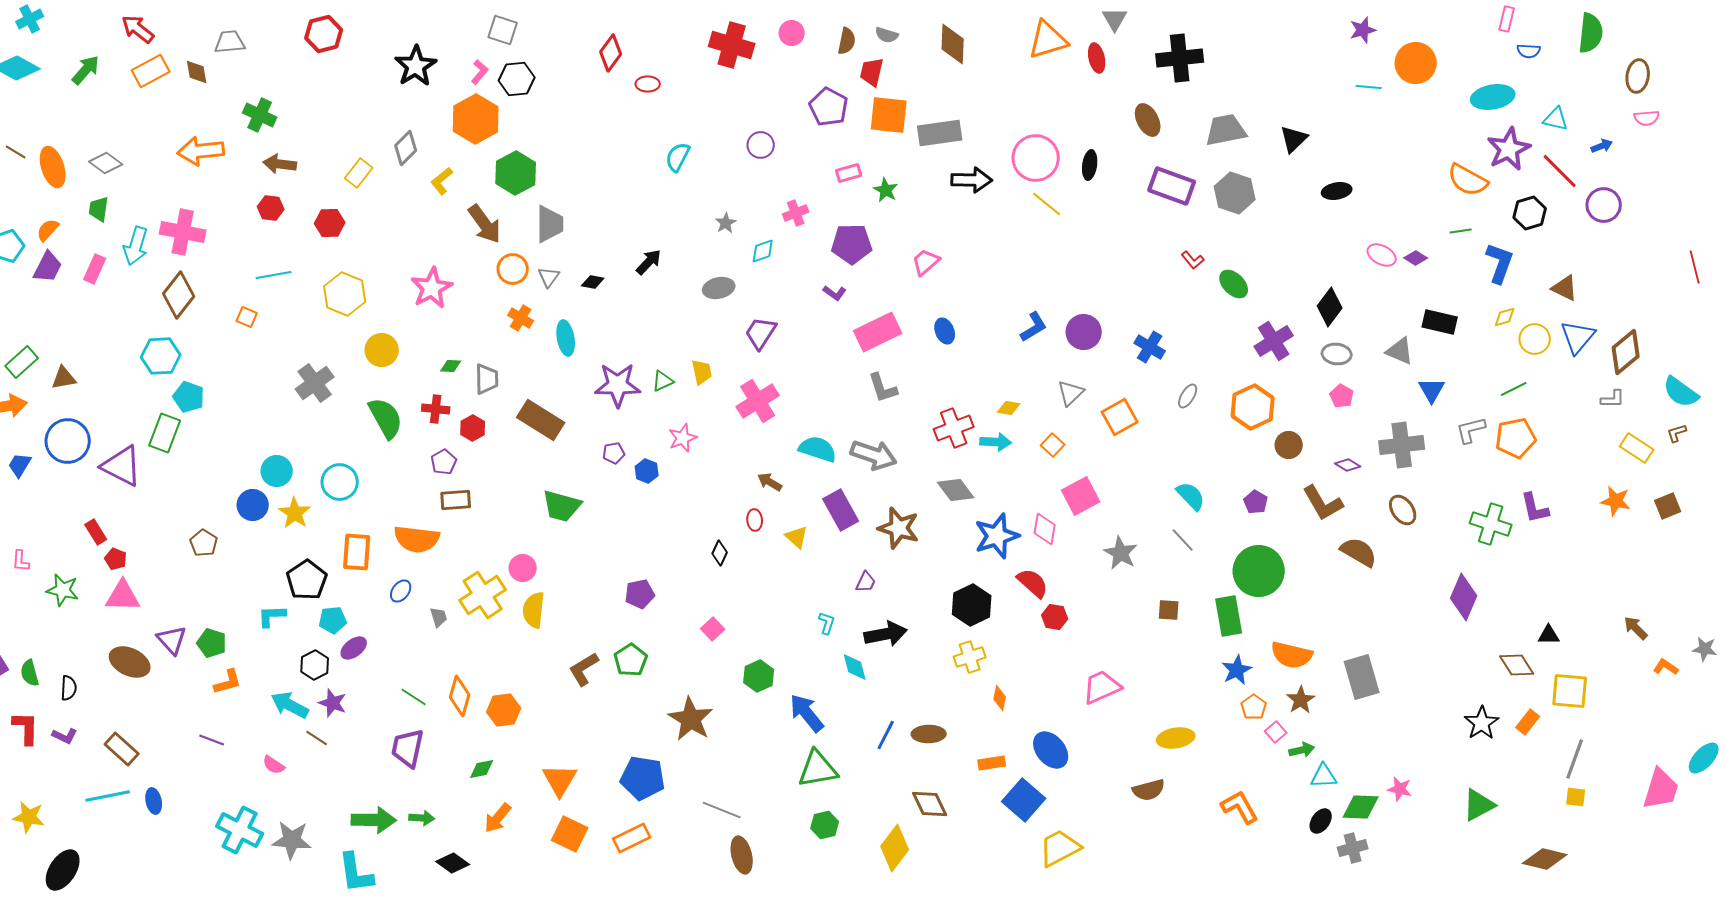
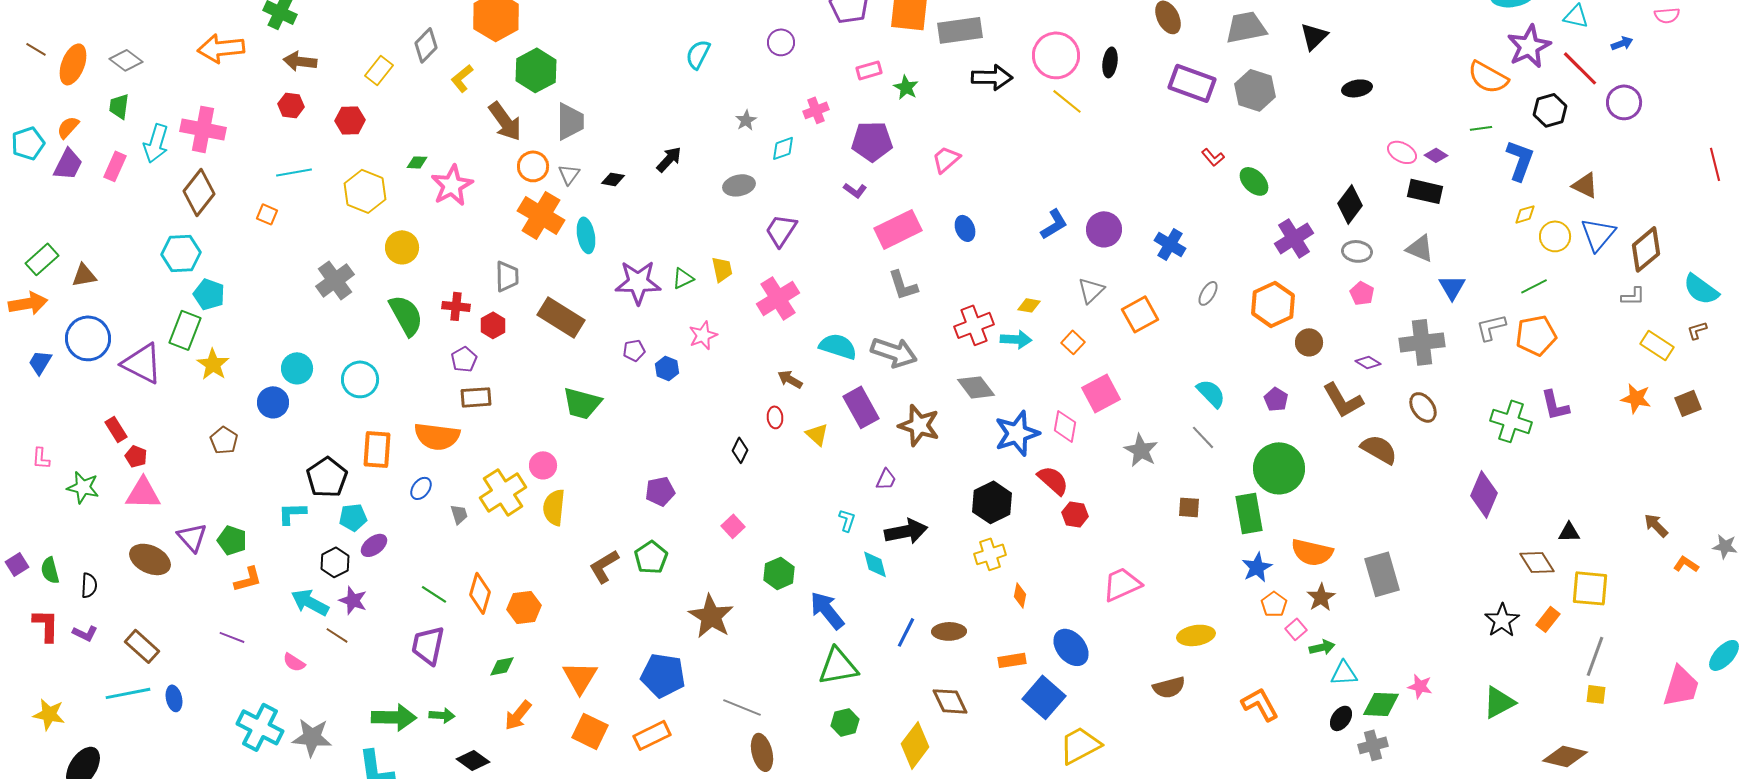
orange ellipse: (53, 167) -> (73, 64), turned 39
orange cross: (521, 318) -> (541, 215), size x1.8
black rectangle: (1440, 322) -> (1425, 191), moved
green diamond: (451, 366) -> (417, 162), moved
yellow star: (295, 513) -> (213, 364), moved

